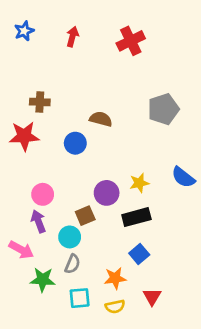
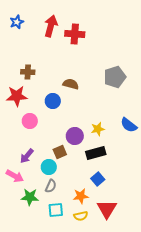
red arrow: (72, 37) -> (51, 26), size x1.5
red cross: (131, 41) -> (75, 34), moved, turned 30
pink circle: (43, 194) -> (30, 121), moved
purple arrow: (38, 221) -> (27, 156), turned -119
red triangle: (152, 297) -> (107, 209), size x1.5

